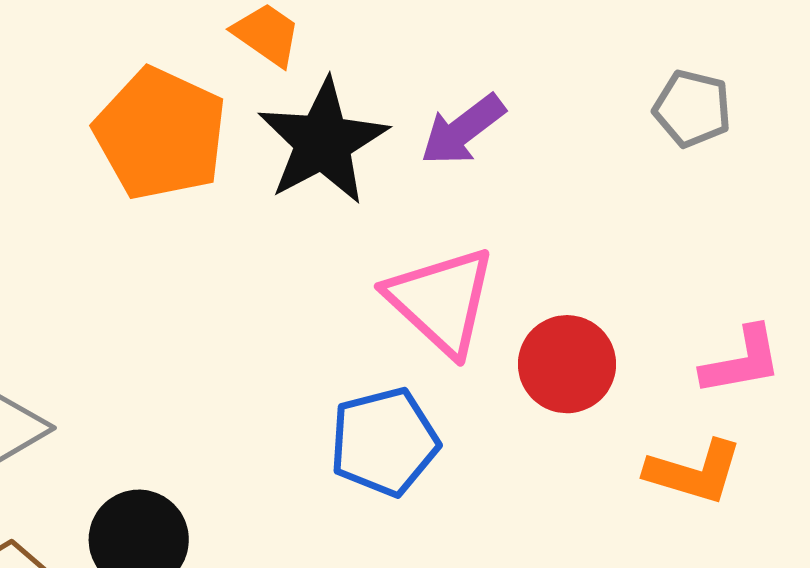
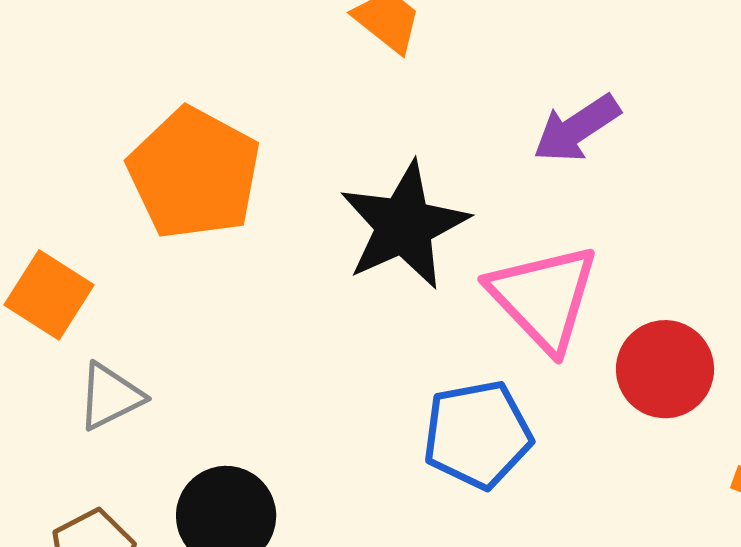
orange pentagon: (160, 134) -> (194, 173), moved
black star: (323, 142) -> (404, 226), moved

